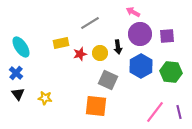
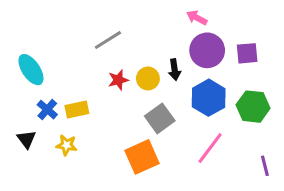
gray line: (90, 23) -> (108, 40), moved
yellow rectangle: (61, 43) -> (77, 110), moved
blue cross: (16, 73) -> (47, 110), moved
gray square: (108, 80) -> (160, 118), turned 30
orange square: (96, 106) -> (142, 157), turned -30
pink line: (155, 112) -> (210, 148), moved

